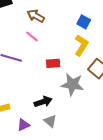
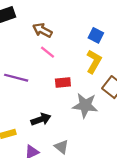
pink line: (32, 37) -> (48, 52), moved
black arrow: (43, 102) -> (41, 119), moved

